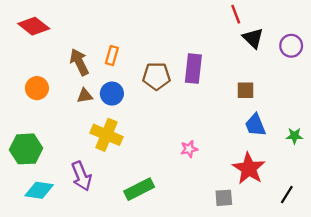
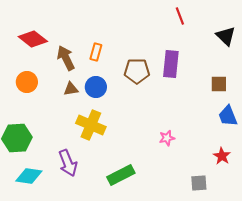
red line: (236, 14) -> (180, 16), moved
red diamond: (34, 26) -> (33, 39), moved
red star: (249, 169) -> (222, 156), size x0.6

